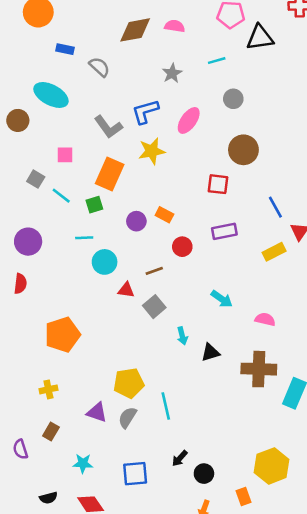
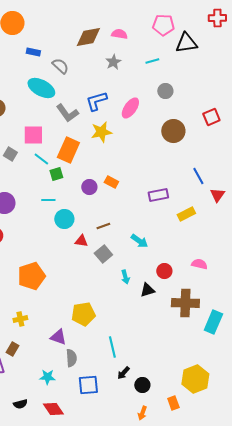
gray star: (172, 73) -> (113, 62), moved
cyan ellipse: (51, 95) -> (41, 88), moved
pink square: (65, 155) -> (33, 135), size x1.5
red square: (218, 184) -> (211, 117), moved, turned -30
cyan line: (61, 196) -> (41, 159), moved
red circle: (182, 247) -> (164, 271), moved
yellow rectangle: (274, 252) -> (186, 214), moved
cyan arrow: (222, 299) -> (139, 241), moved
pink semicircle: (265, 319) -> (199, 264), moved
cyan line: (166, 406) -> (112, 347), moved
gray semicircle: (127, 417) -> (71, 358), moved, turned 144
brown rectangle: (51, 431) -> (12, 349), moved

